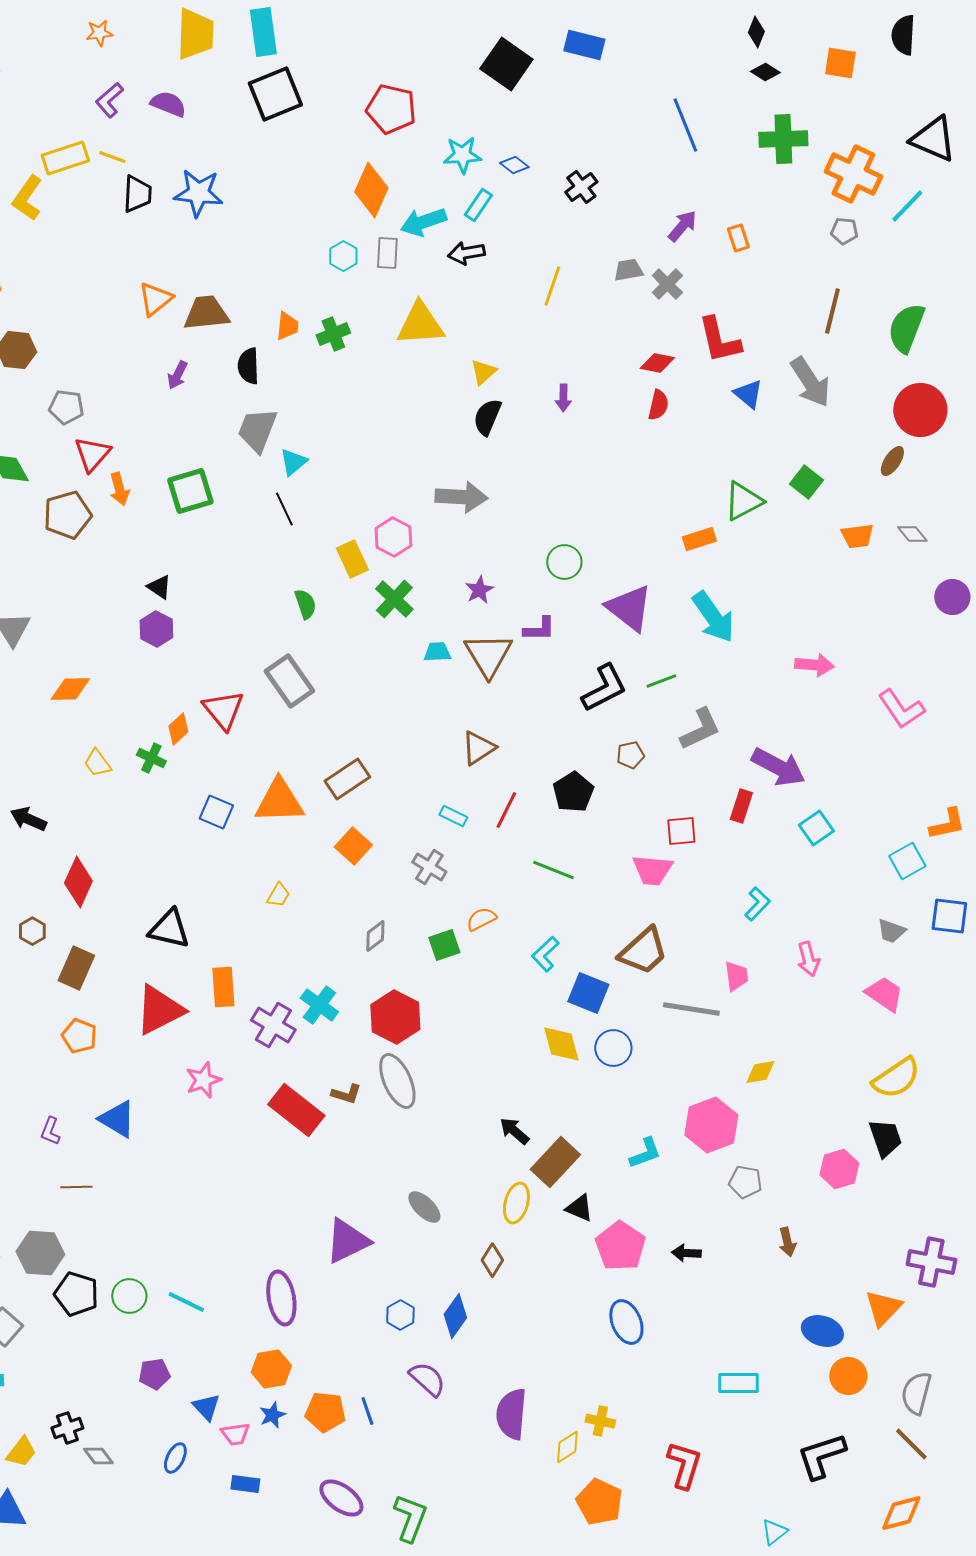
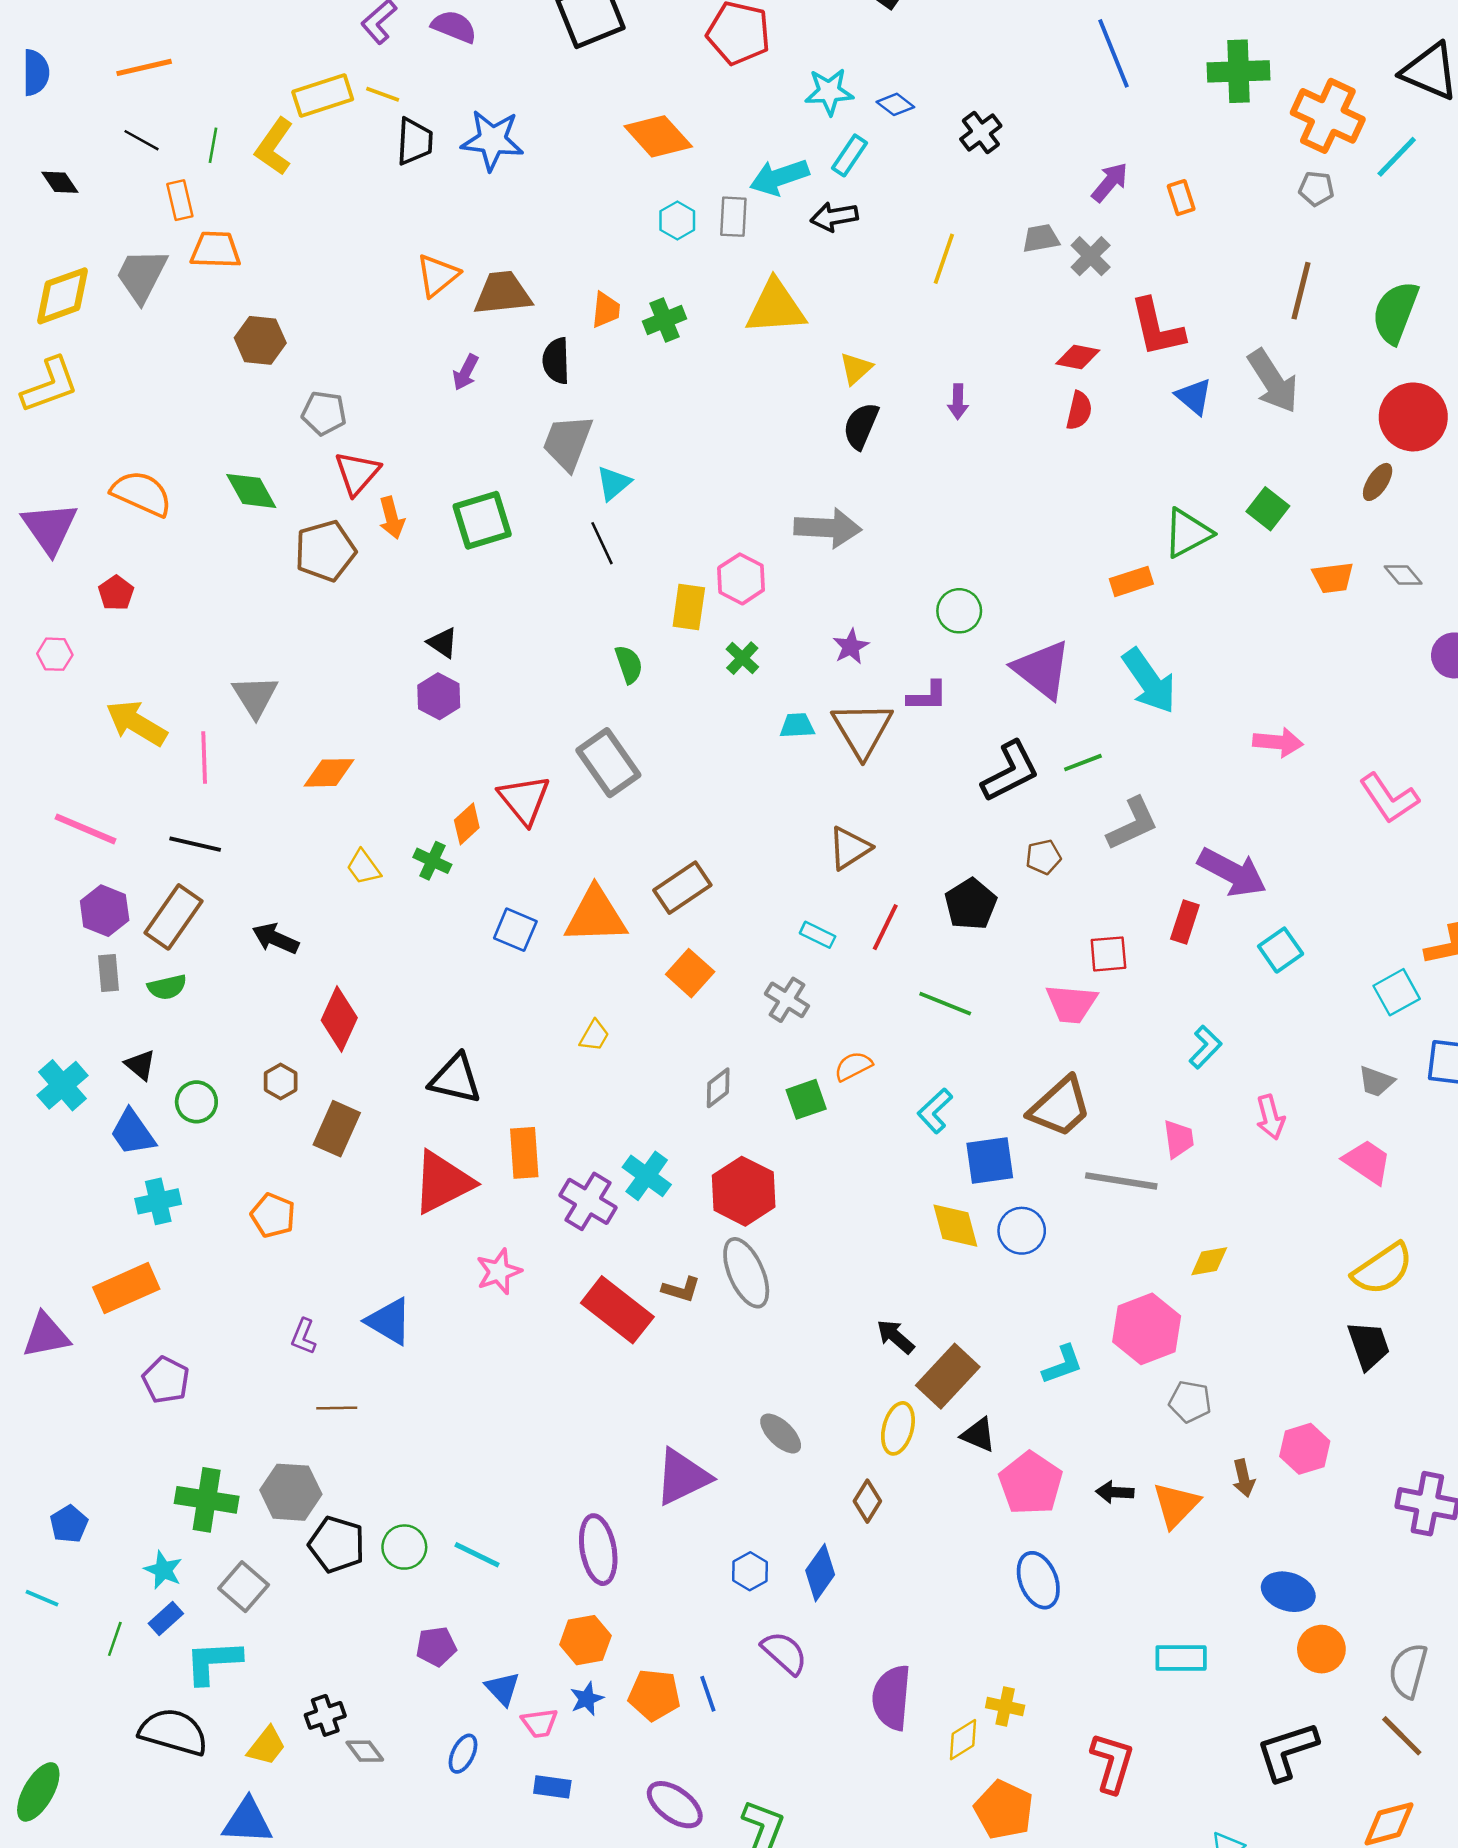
orange diamond: (371, 190) -> (658, 136), moved, turned -66
yellow rectangle: (352, 559) -> (689, 607), turned 33
green cross: (394, 599) -> (742, 658), size x0.7
blue square: (588, 993) -> (990, 1161), turned -30
orange pentagon: (79, 1036) -> (273, 1215), moved
pink hexagon: (839, 1169) -> (1305, 1449), moved
orange triangle: (883, 1308) -> (1176, 1505), moved

